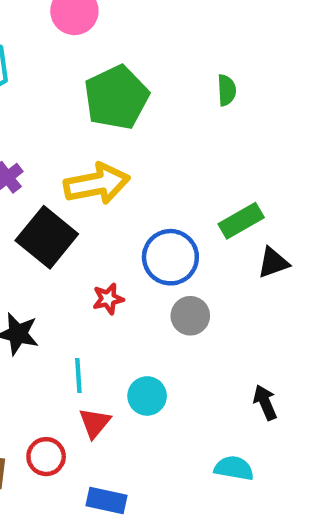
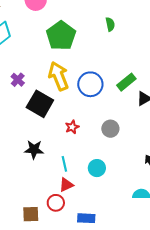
yellow arrow: (97, 184) -> (59, 76), turned -92
blue circle: (170, 257) -> (90, 84), moved
red triangle: (95, 423) -> (66, 185), moved, turned 35

